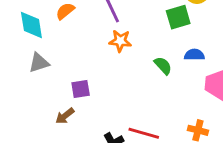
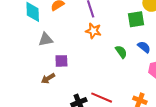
blue semicircle: (194, 55) -> (144, 47), turned 32
gray triangle: (39, 63) -> (46, 39), moved

